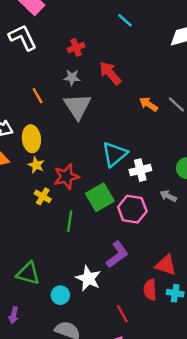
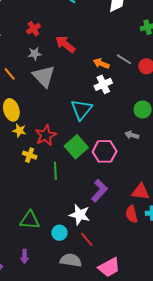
white cross: (140, 170) -> (103, 84), moved
red line: (122, 314) -> (87, 239), moved

